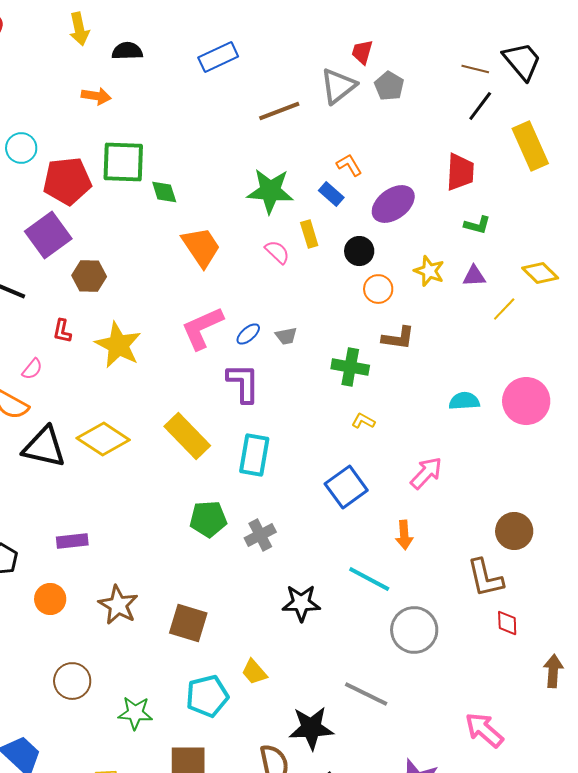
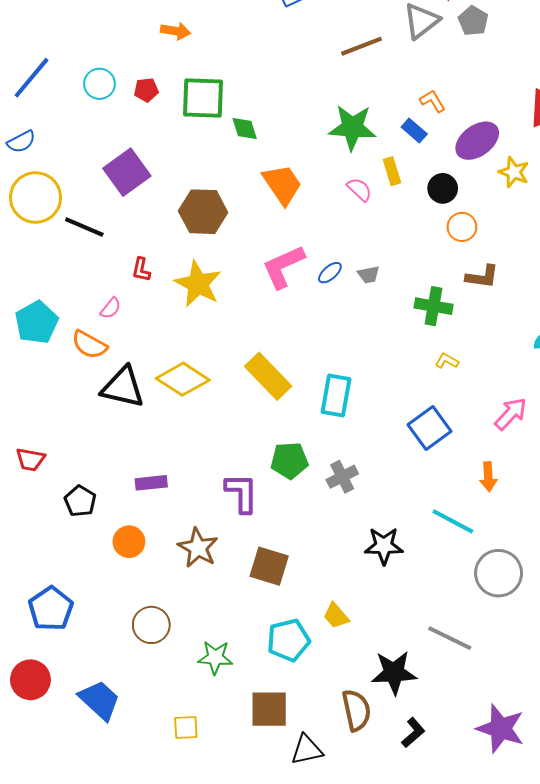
red pentagon: (67, 181) -> (146, 90), moved, size x0.5
yellow star: (429, 271) -> (514, 172), moved
brown hexagon: (89, 276) -> (203, 212), moved, size x1.4
purple L-shape: (243, 383) -> (242, 493), moved

